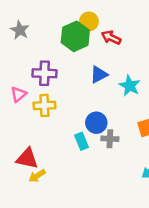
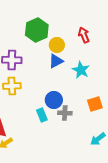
yellow circle: (89, 21) -> (57, 45), moved
red arrow: (111, 38) -> (84, 35), moved, turned 42

